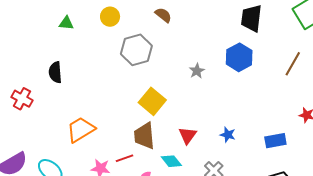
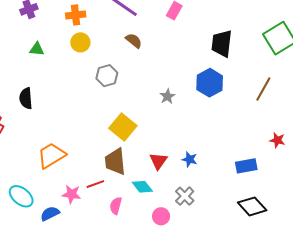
gray hexagon: (136, 50) -> (107, 76), size x0.7
blue star: (228, 135) -> (190, 159), moved

